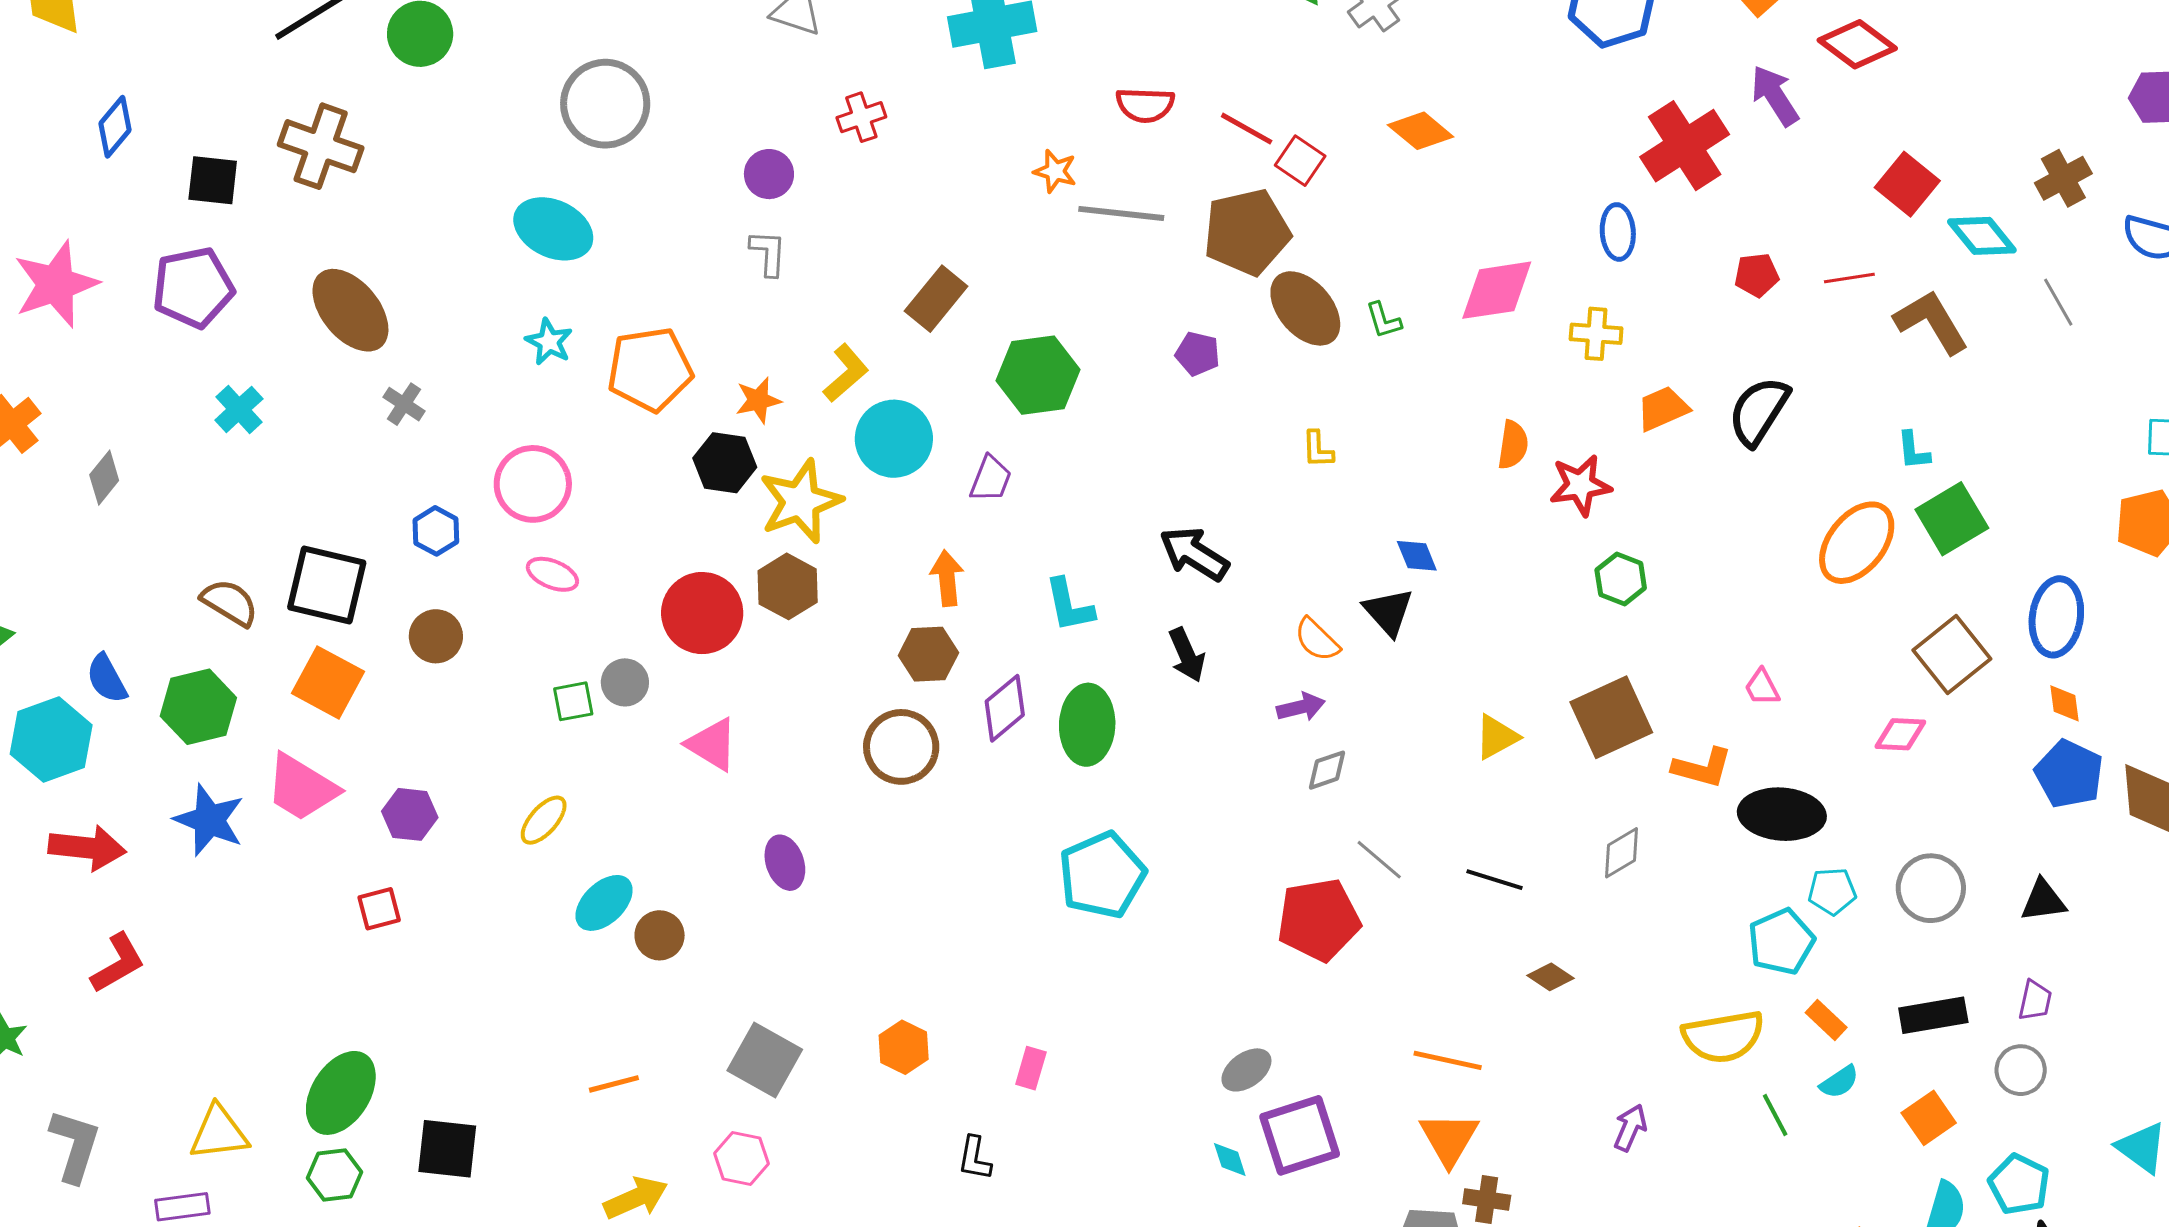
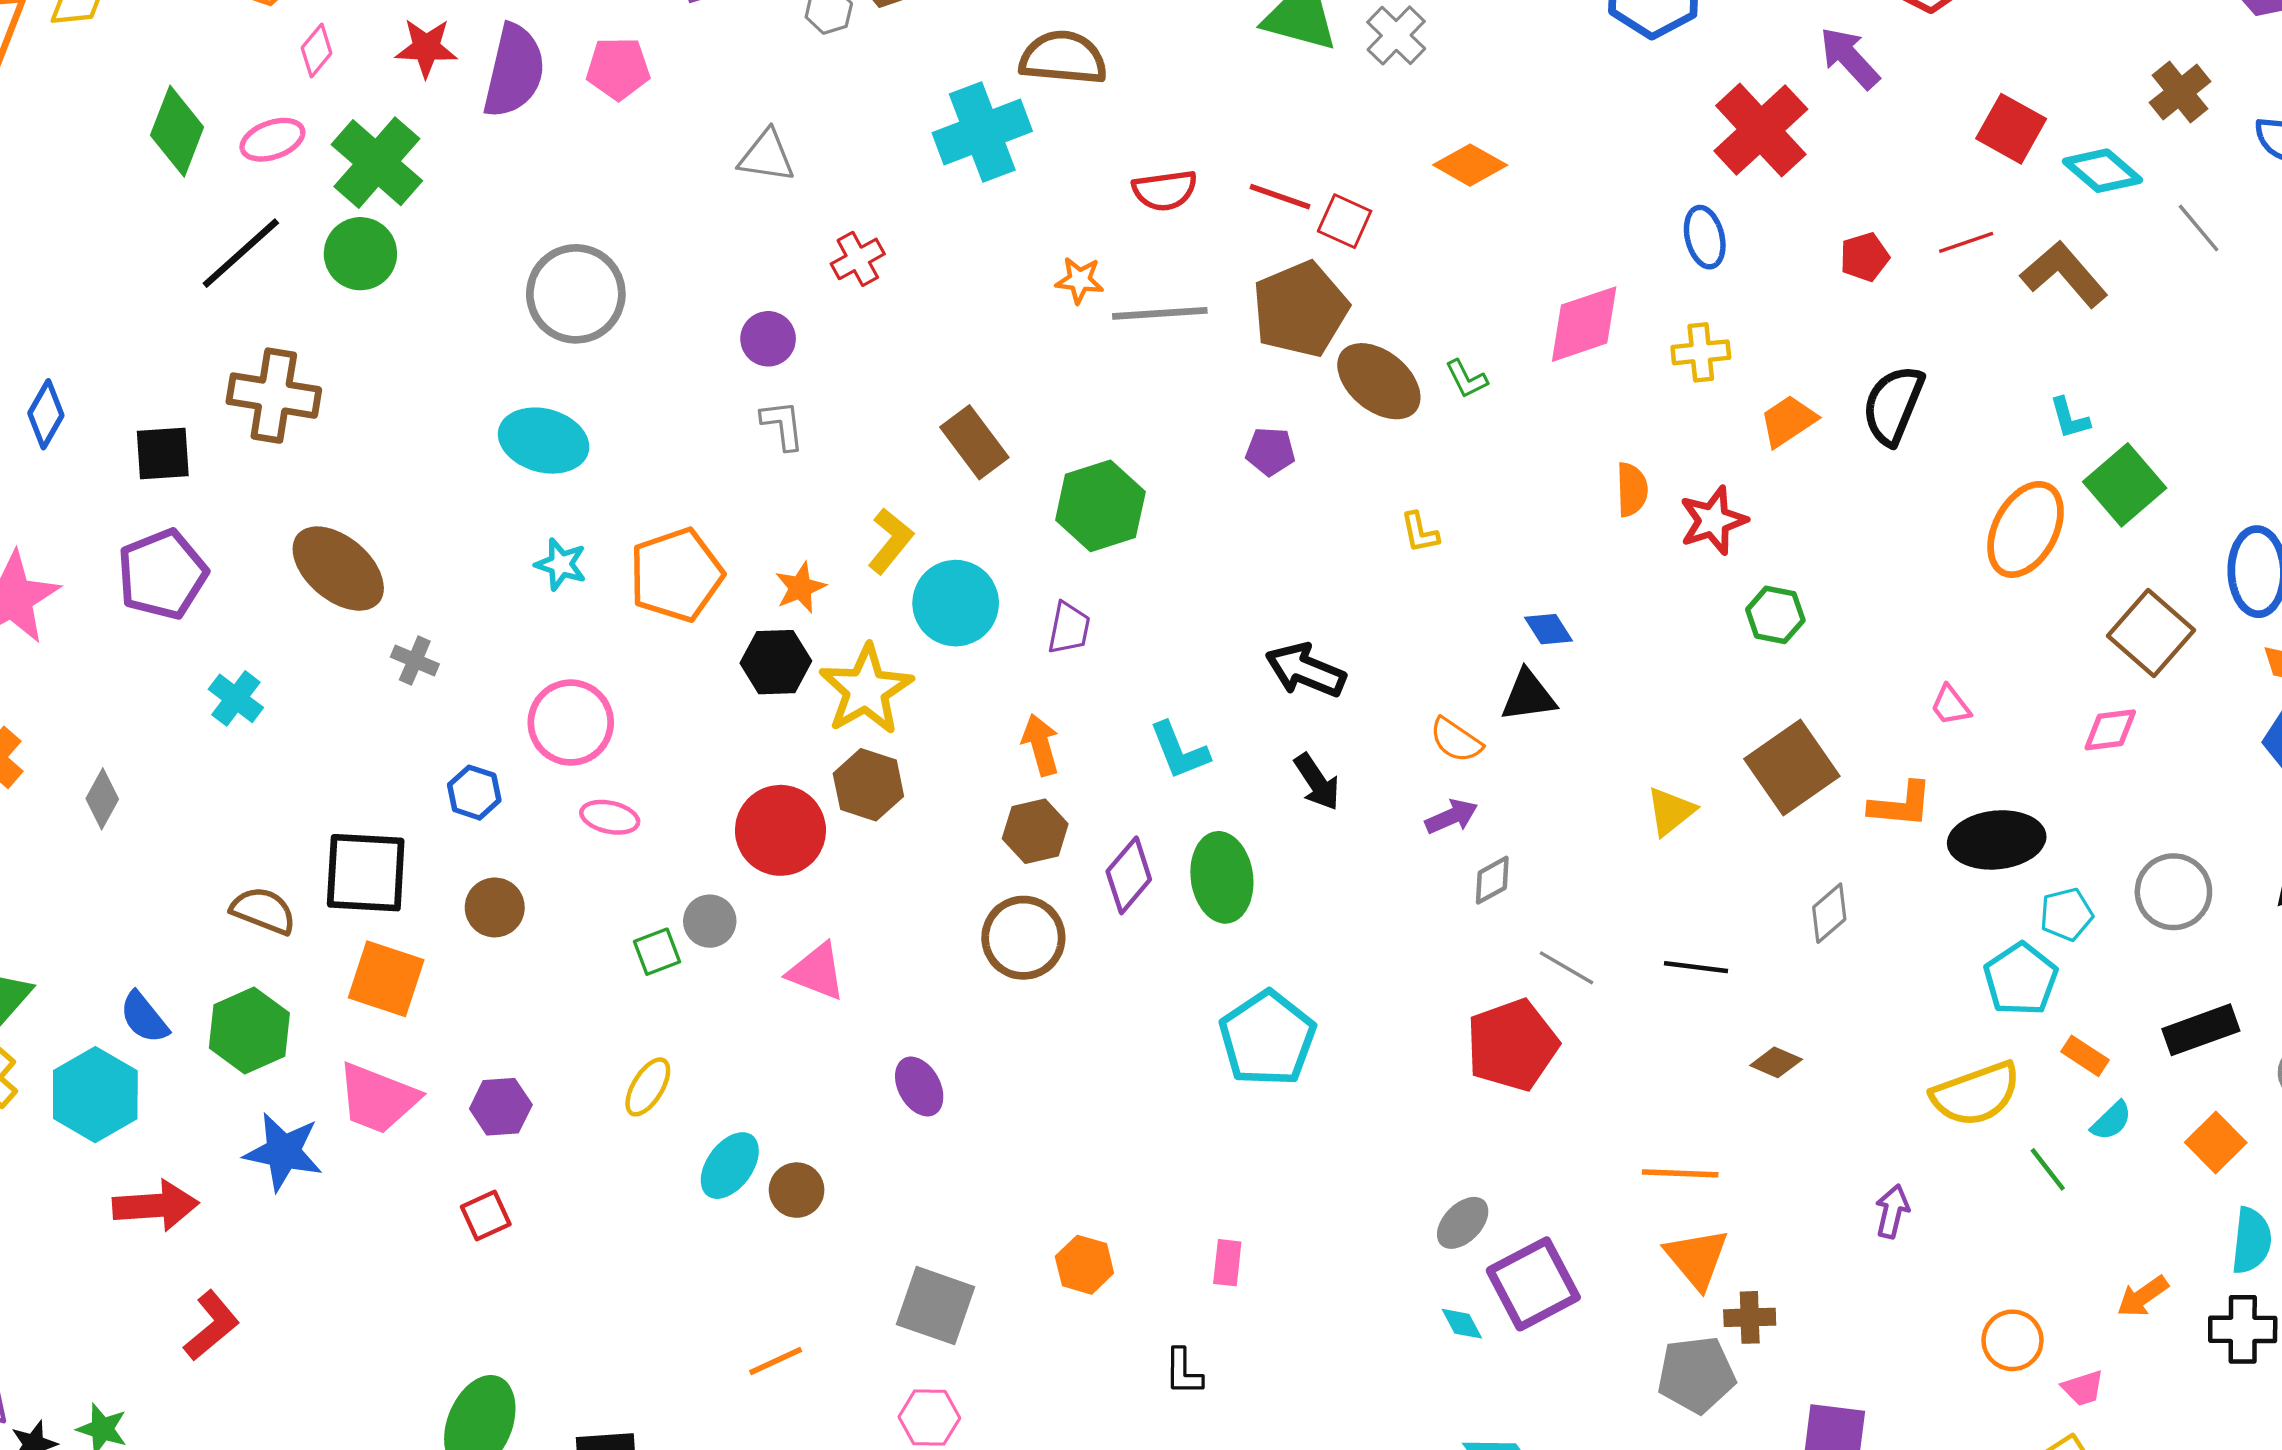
brown rectangle: (936, 299) -> (974, 442), turned -66
black triangle: (1388, 612) -> (1528, 696), turned -46

